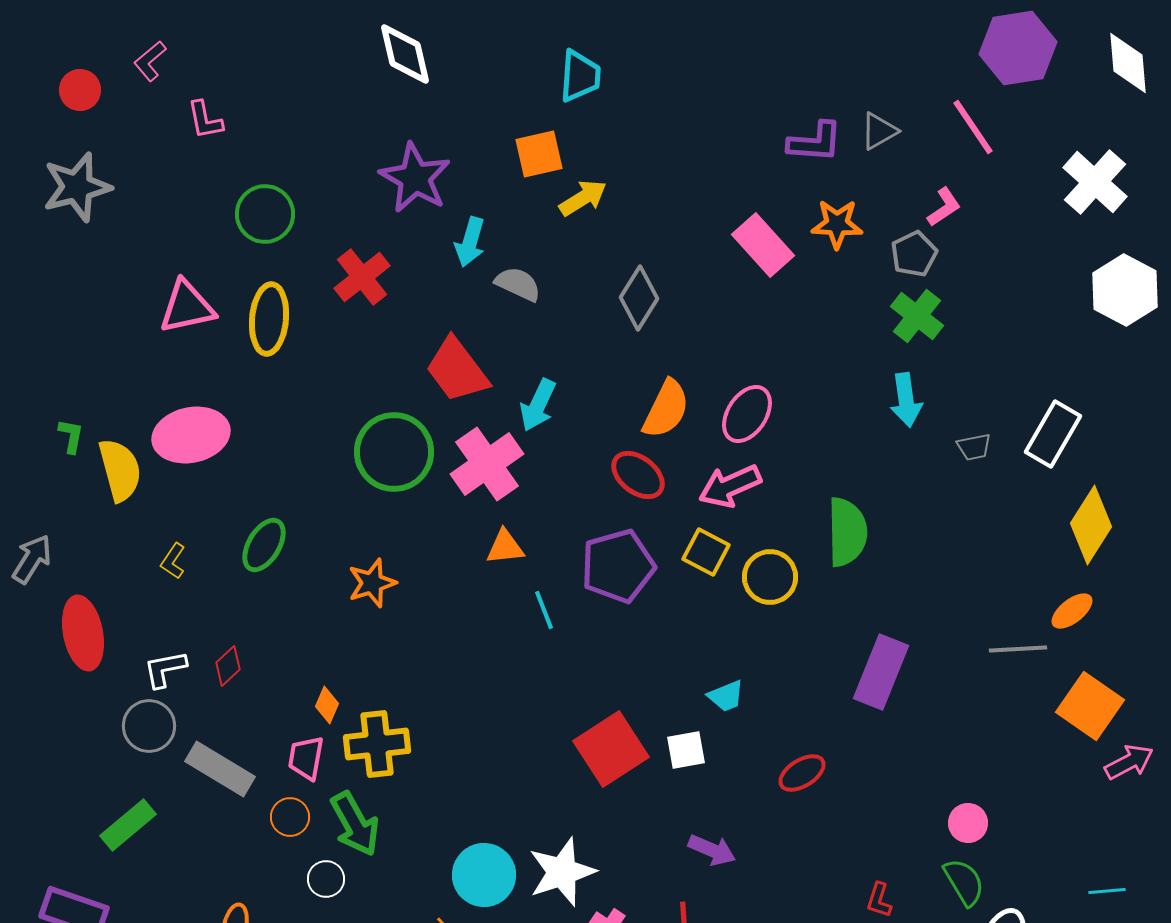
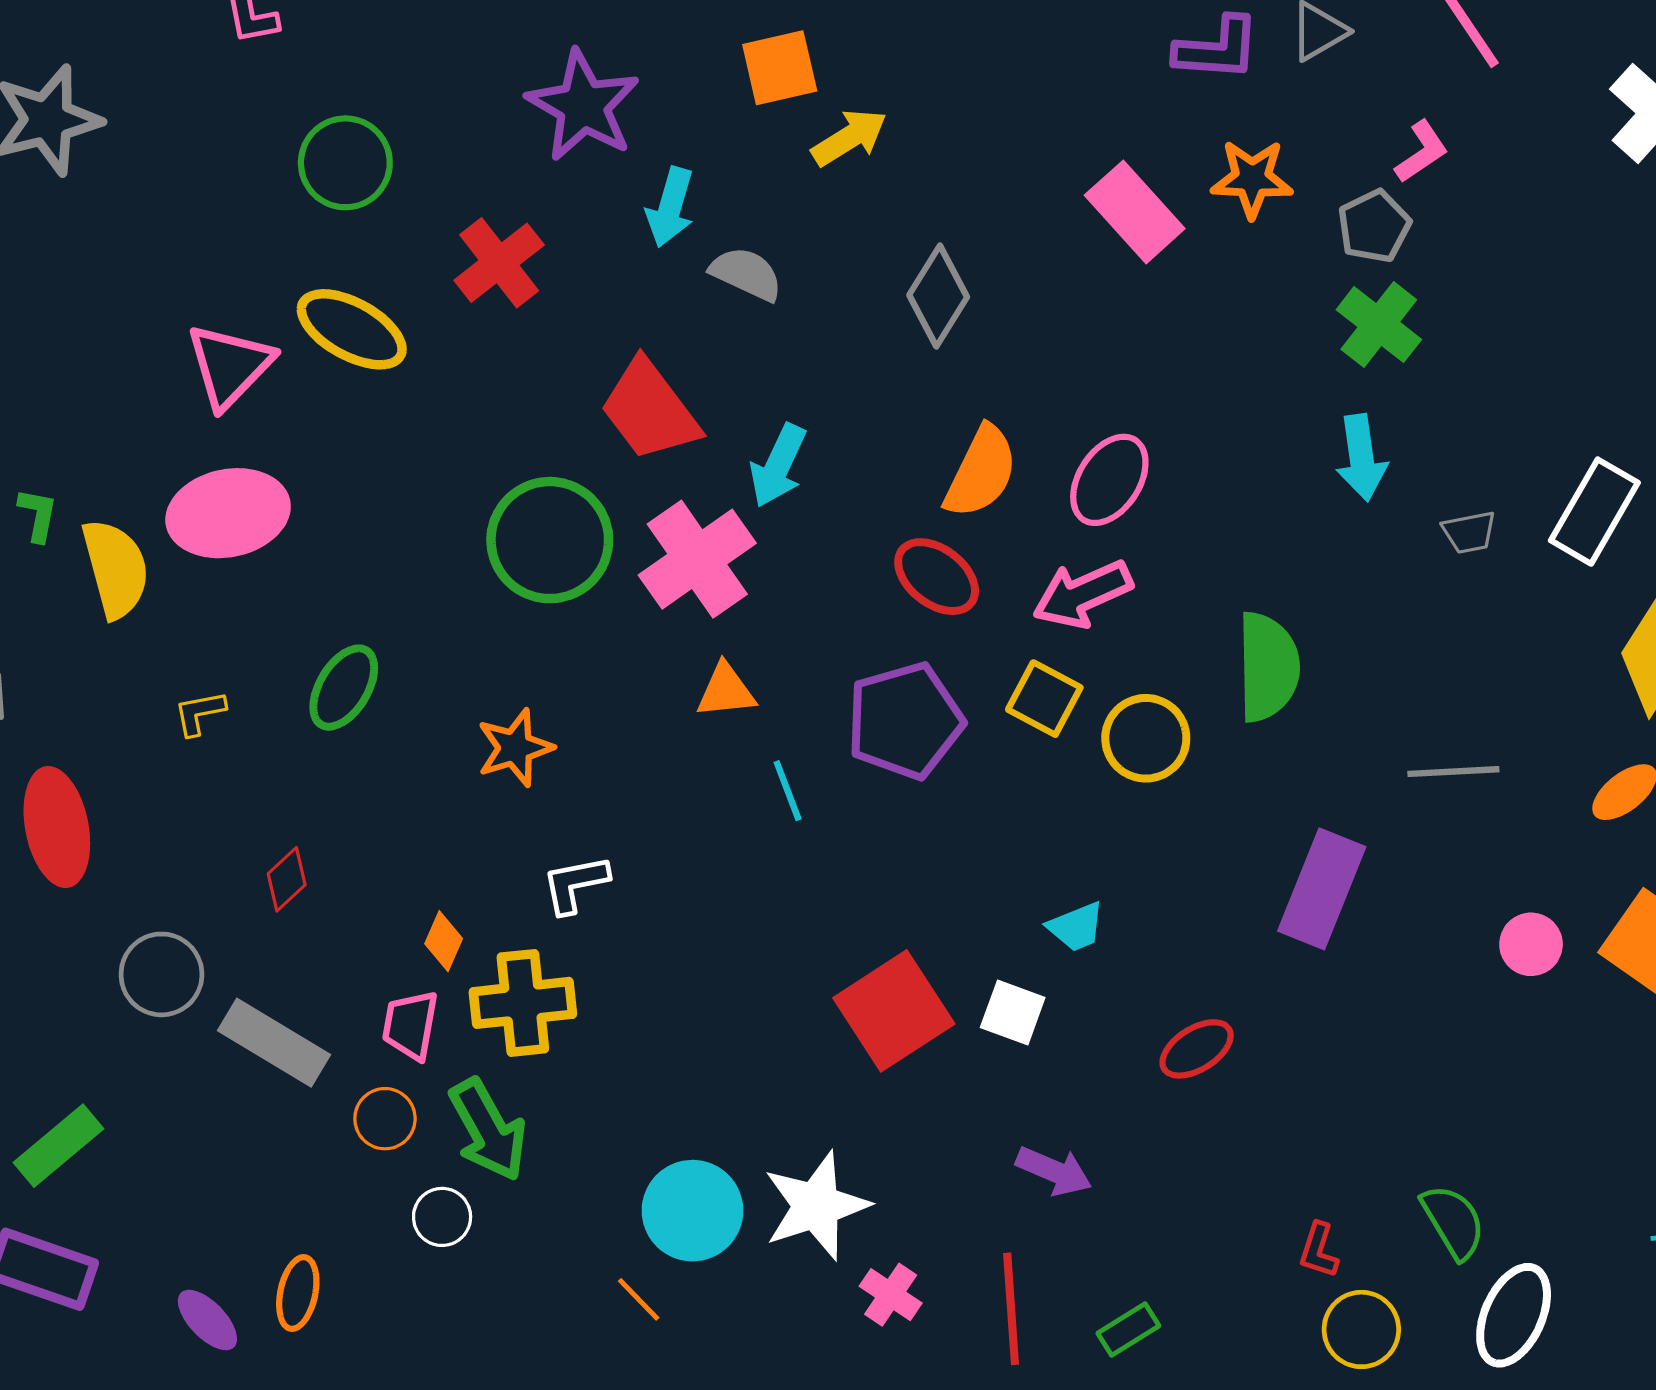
pink triangle: (187, 307) -> (230, 366), moved, turned -34
yellow ellipse: (269, 319) -> (352, 329), turned -66
yellow L-shape: (173, 561) -> (200, 713), turned 45
gray line: (1018, 649) -> (1453, 772), moved
white L-shape: (165, 669) -> (575, 884), moved
white square: (686, 750) -> (1013, 1012), turned 30
pink circle: (968, 823) -> (1531, 944), moved
green rectangle: (128, 825) -> (58, 1146), moved

